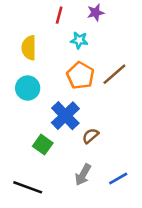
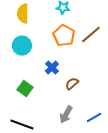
blue cross: (65, 116) -> (52, 68), size x0.6
green square: (43, 145) -> (25, 89), moved

